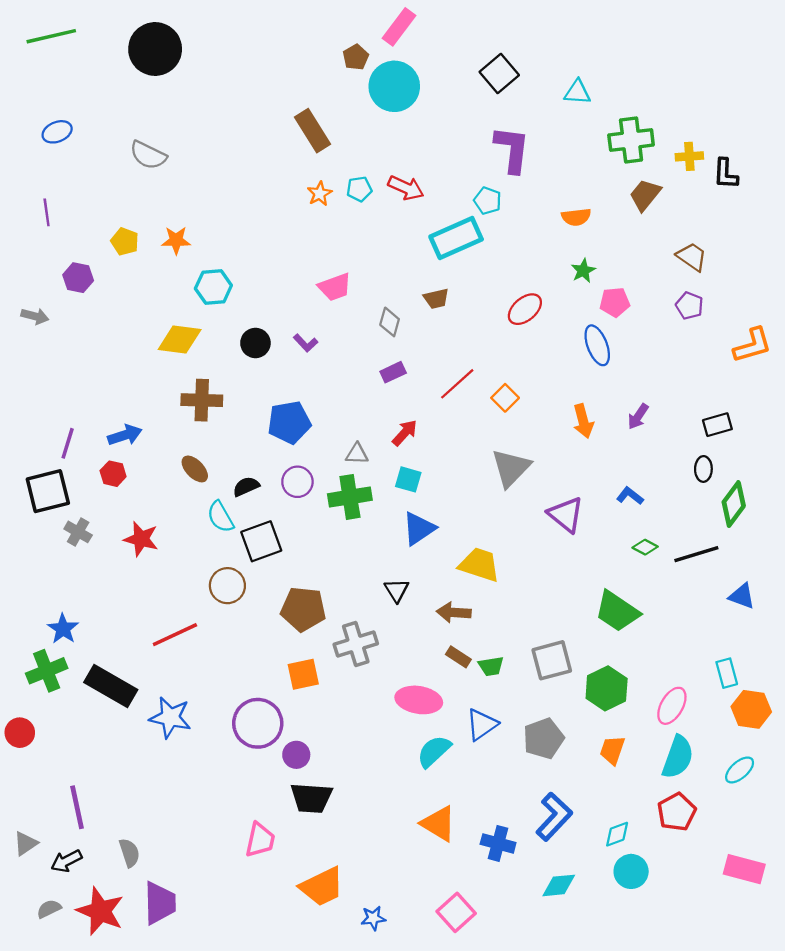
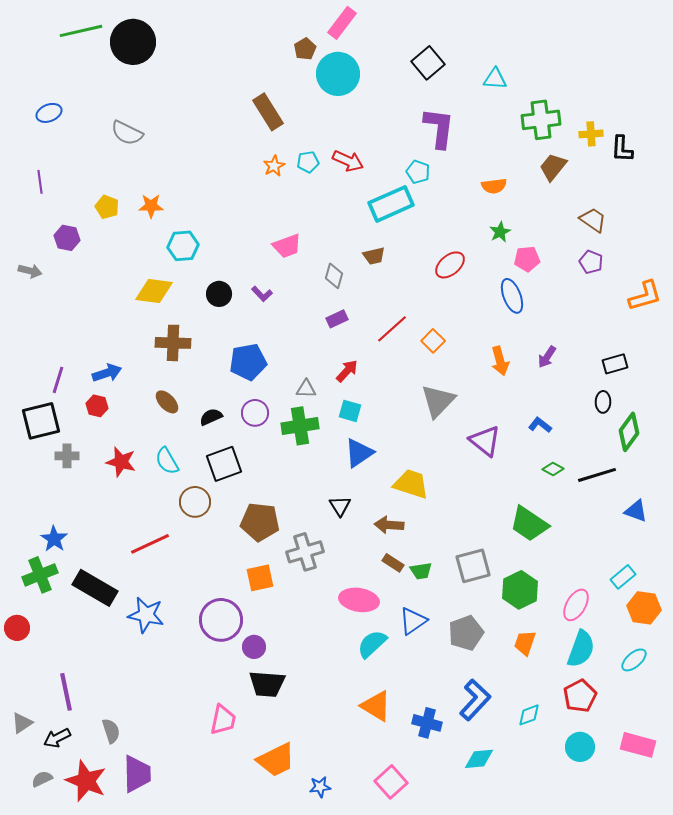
green line: (51, 36) -> (81, 31), moved
cyan semicircle: (220, 517) -> (167, 461), moved
gray cross: (78, 532) -> (67, 456), turned -30
cyan rectangle: (727, 673) -> (623, 577), turned 65
cyan circle: (631, 871) -> (580, 747), moved

